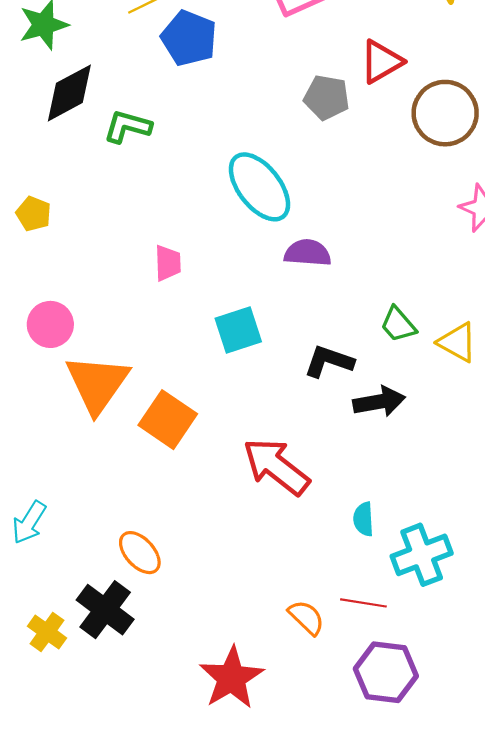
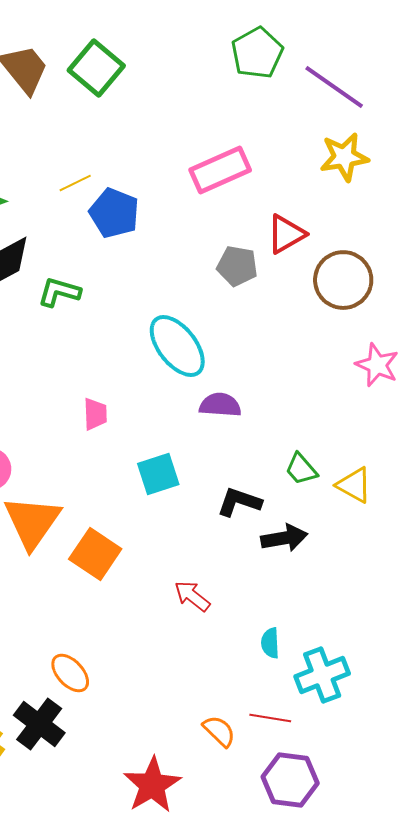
red arrow: (276, 466) -> (192, 596), size x0.6

